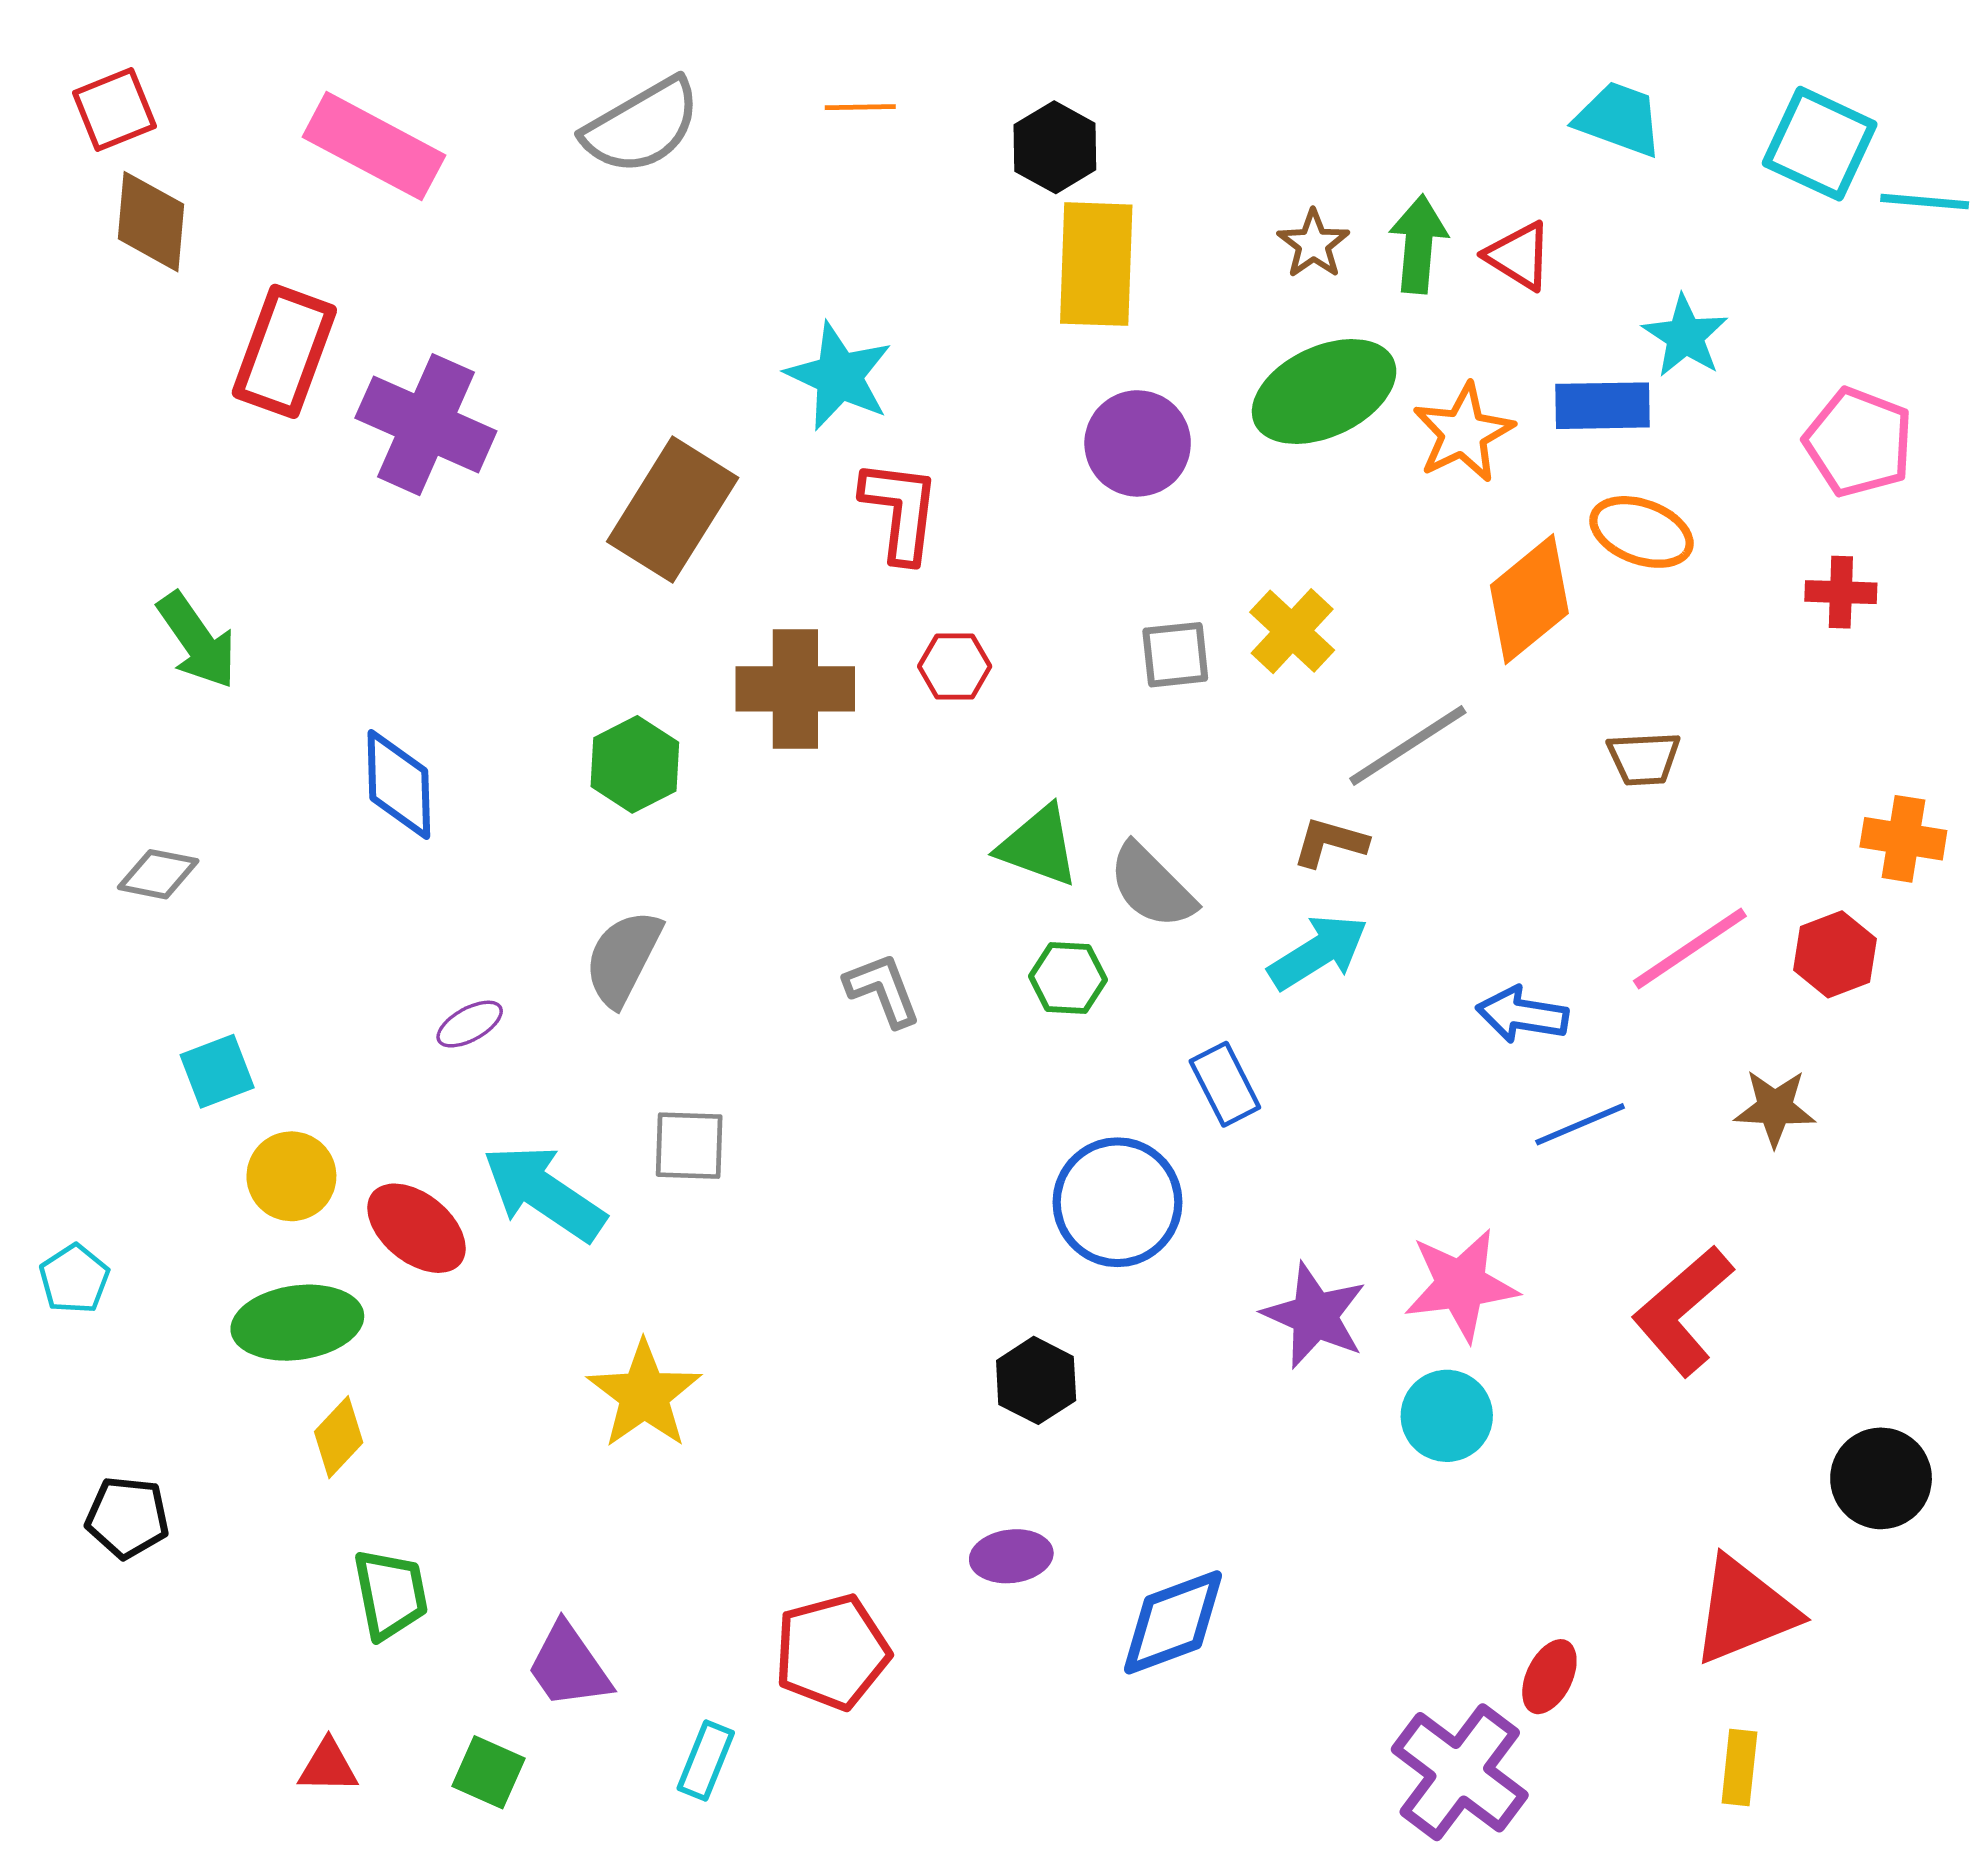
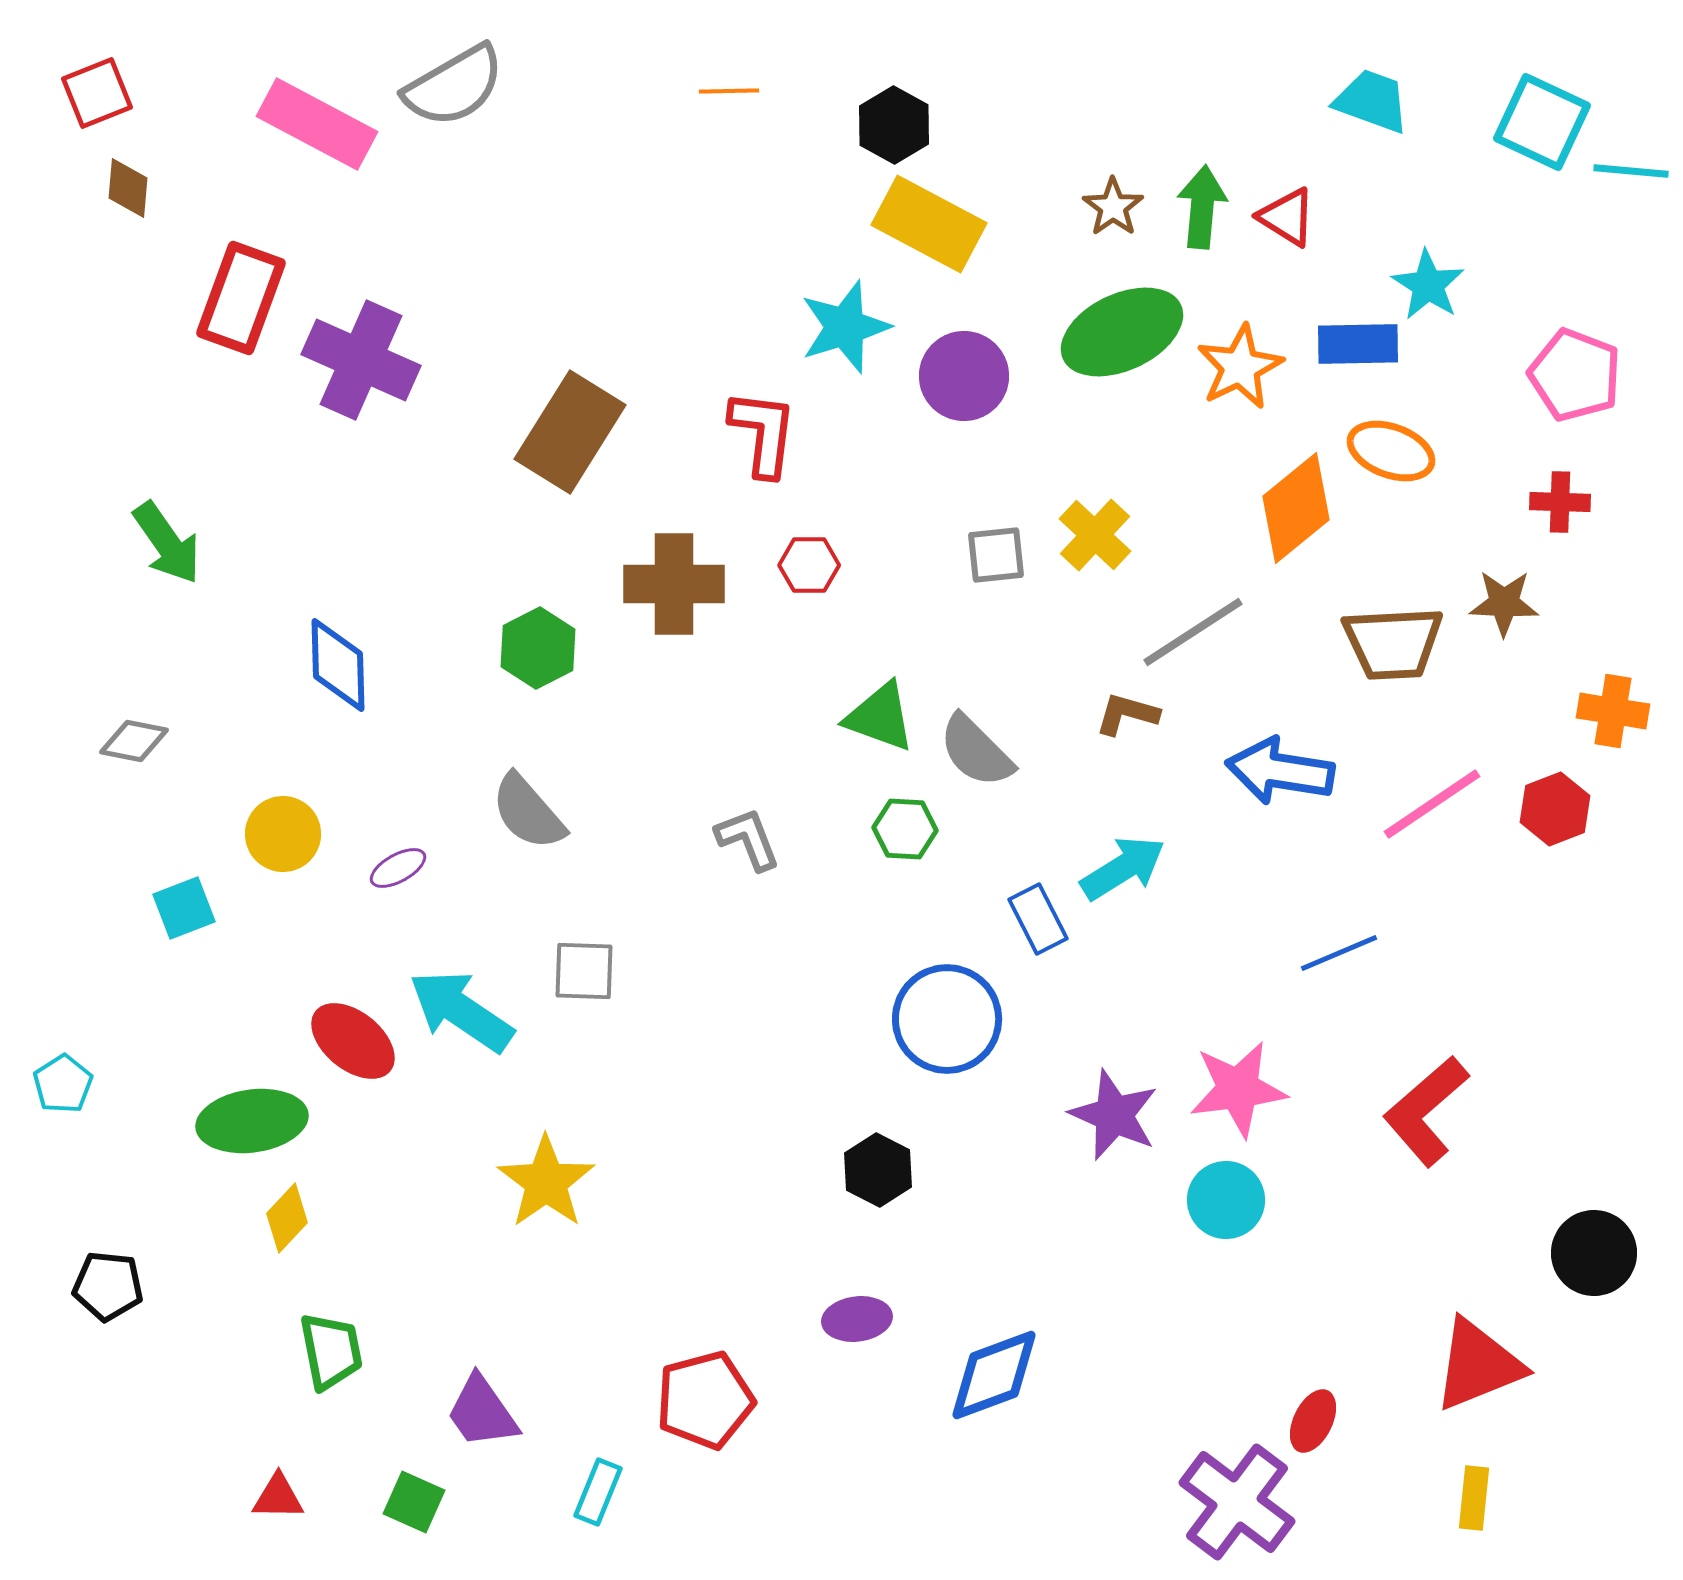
gray semicircle: (642, 126) -> (454, 86), moved
brown diamond: (151, 222) -> (128, 188), size x0.7
yellow rectangle: (1096, 264) -> (929, 224), turned -64
cyan star: (839, 376) -> (845, 327), moved, turned 30
brown trapezoid: (1644, 759) -> (1393, 643), size x1.6
cyan arrow: (1318, 952) -> (1123, 868), moved
gray semicircle: (623, 958) -> (528, 812), turned -68
blue arrow: (1522, 1015) -> (1280, 771), moved, size x1.4
brown star: (1775, 1108) -> (1504, 603), moved
yellow circle: (291, 1176) -> (283, 834), moved

